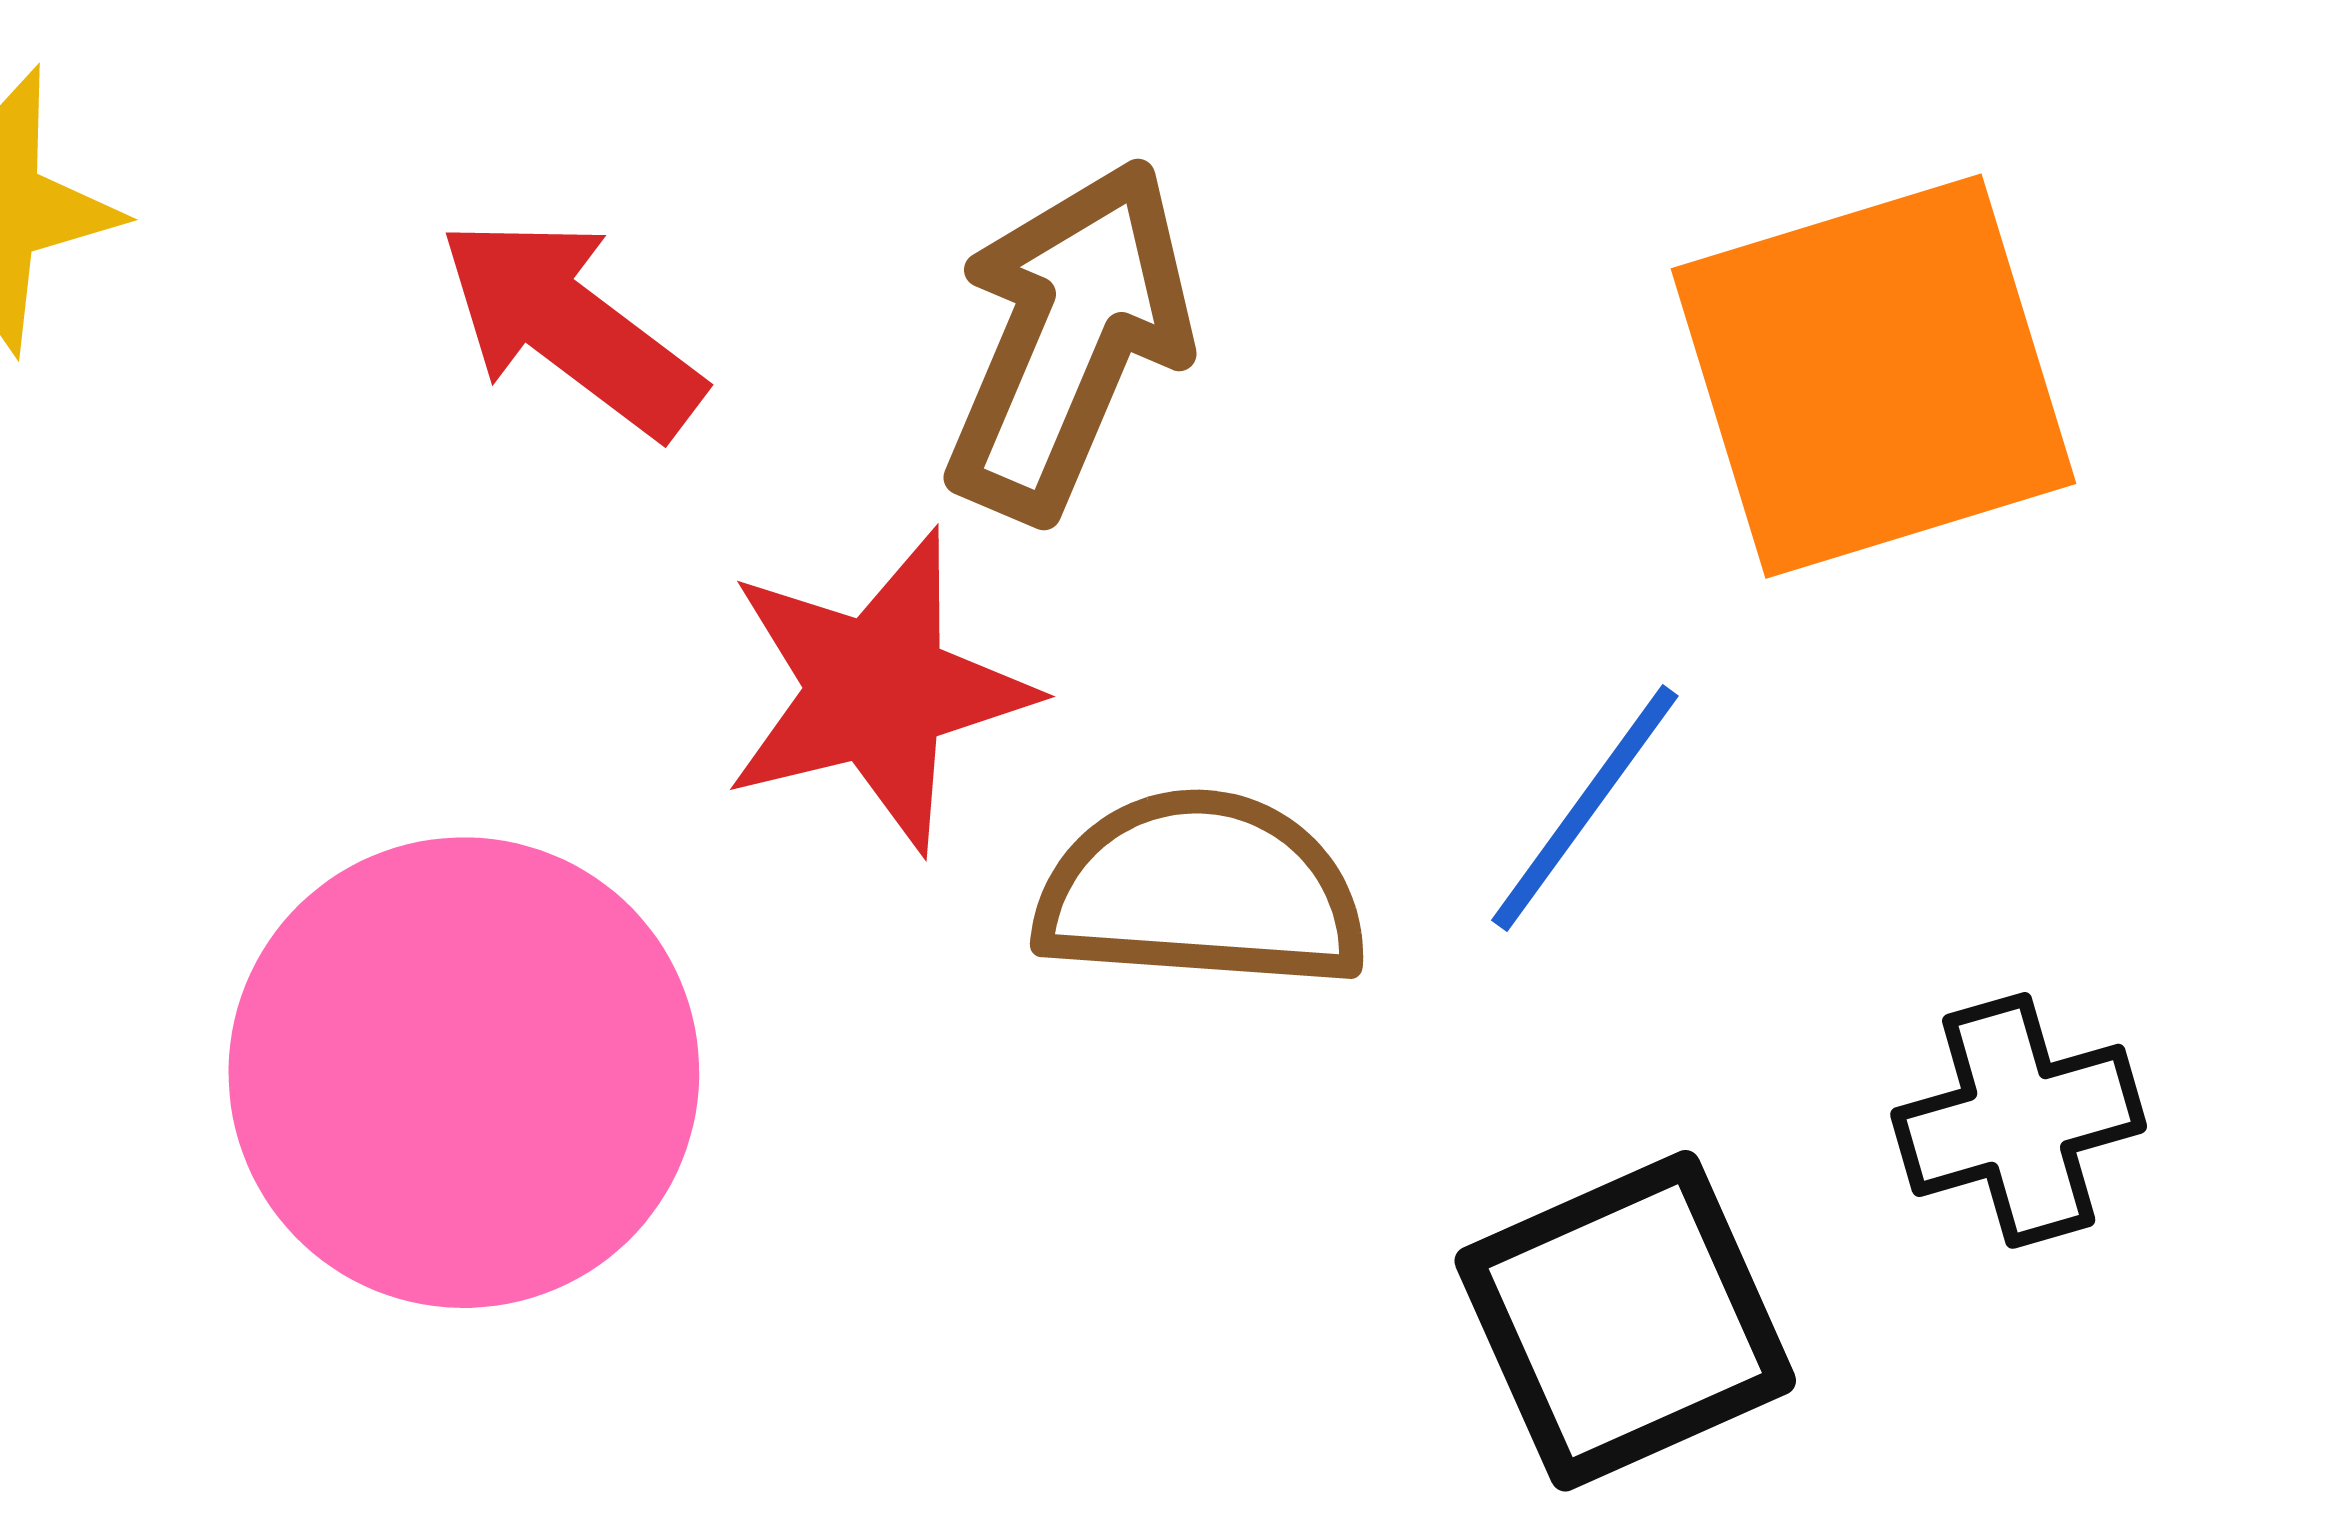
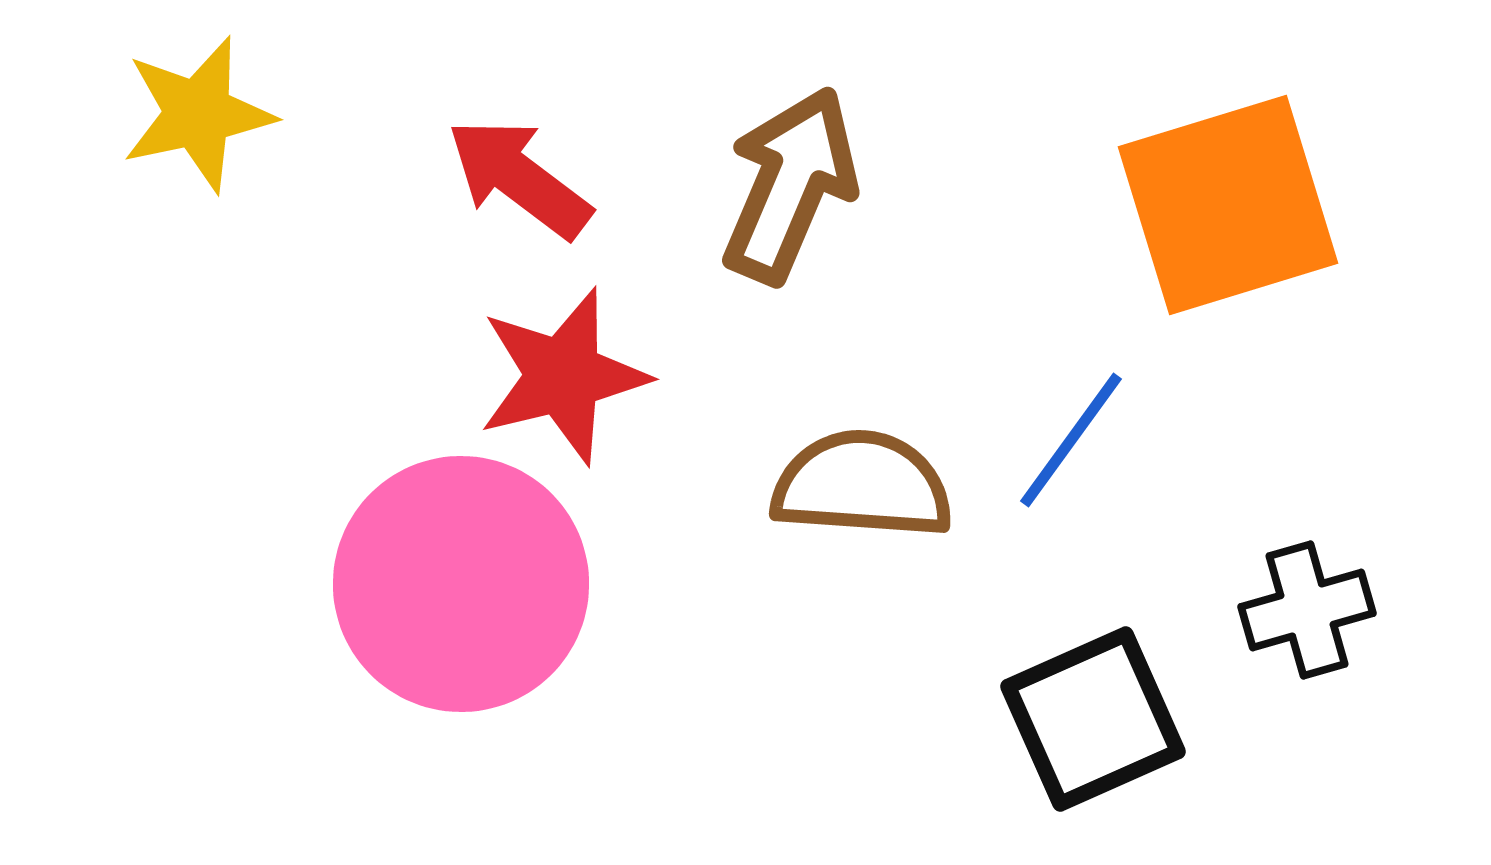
red star: (877, 690) -> (563, 376), moved

